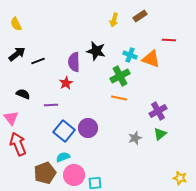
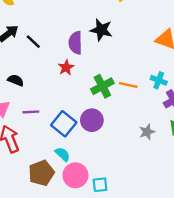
cyan cross: (130, 55) -> (159, 80), moved
black line: (38, 61) -> (33, 42), turned 64
green cross: (120, 76) -> (102, 86), moved
purple line: (51, 105) -> (31, 112), moved
cyan semicircle: (63, 157) -> (63, 154), turned 64

